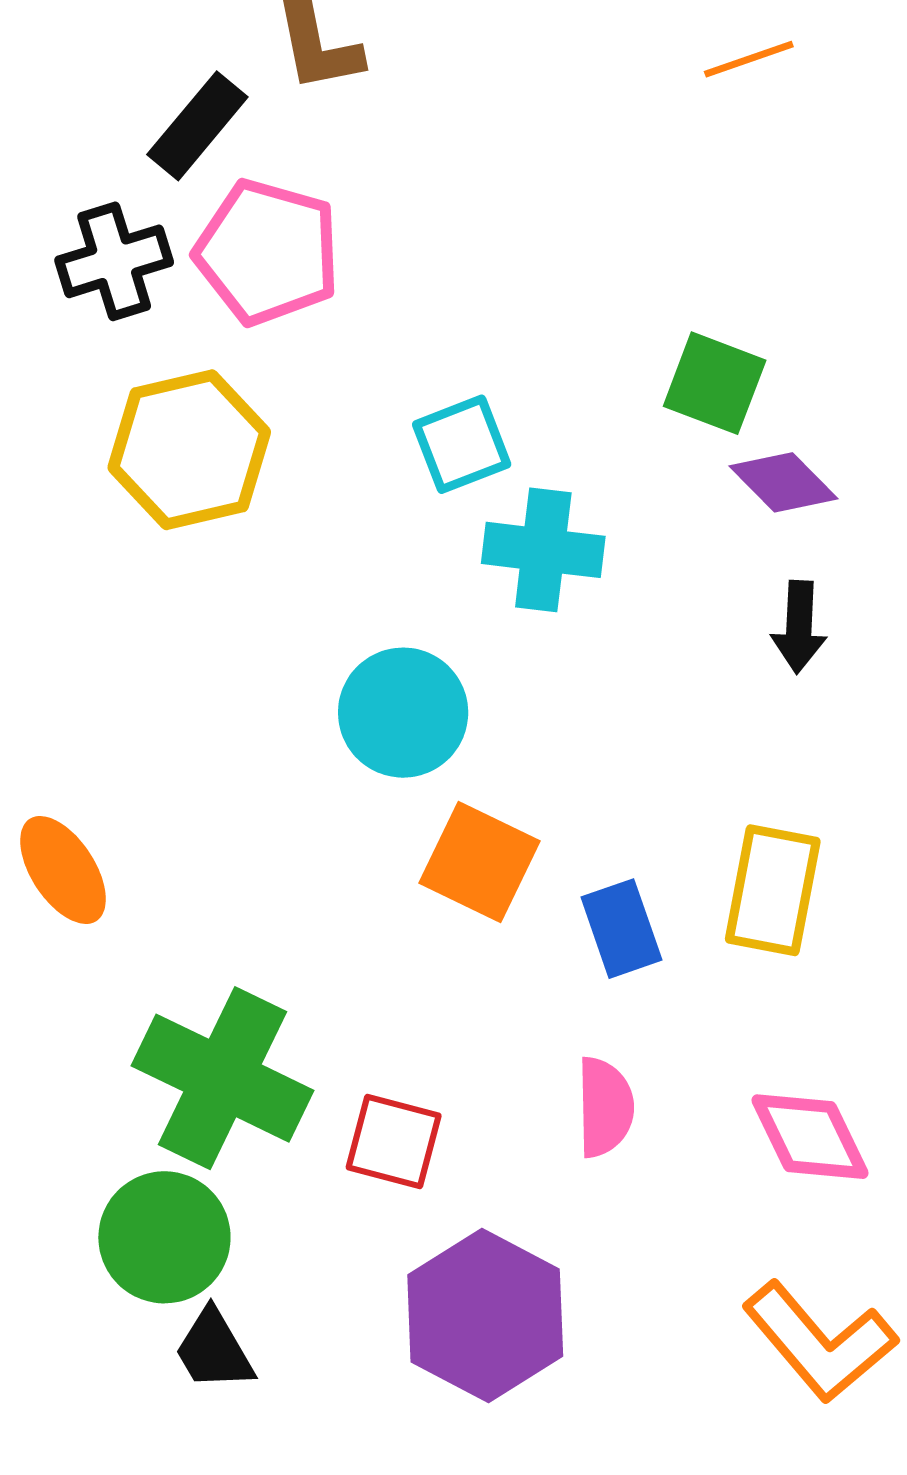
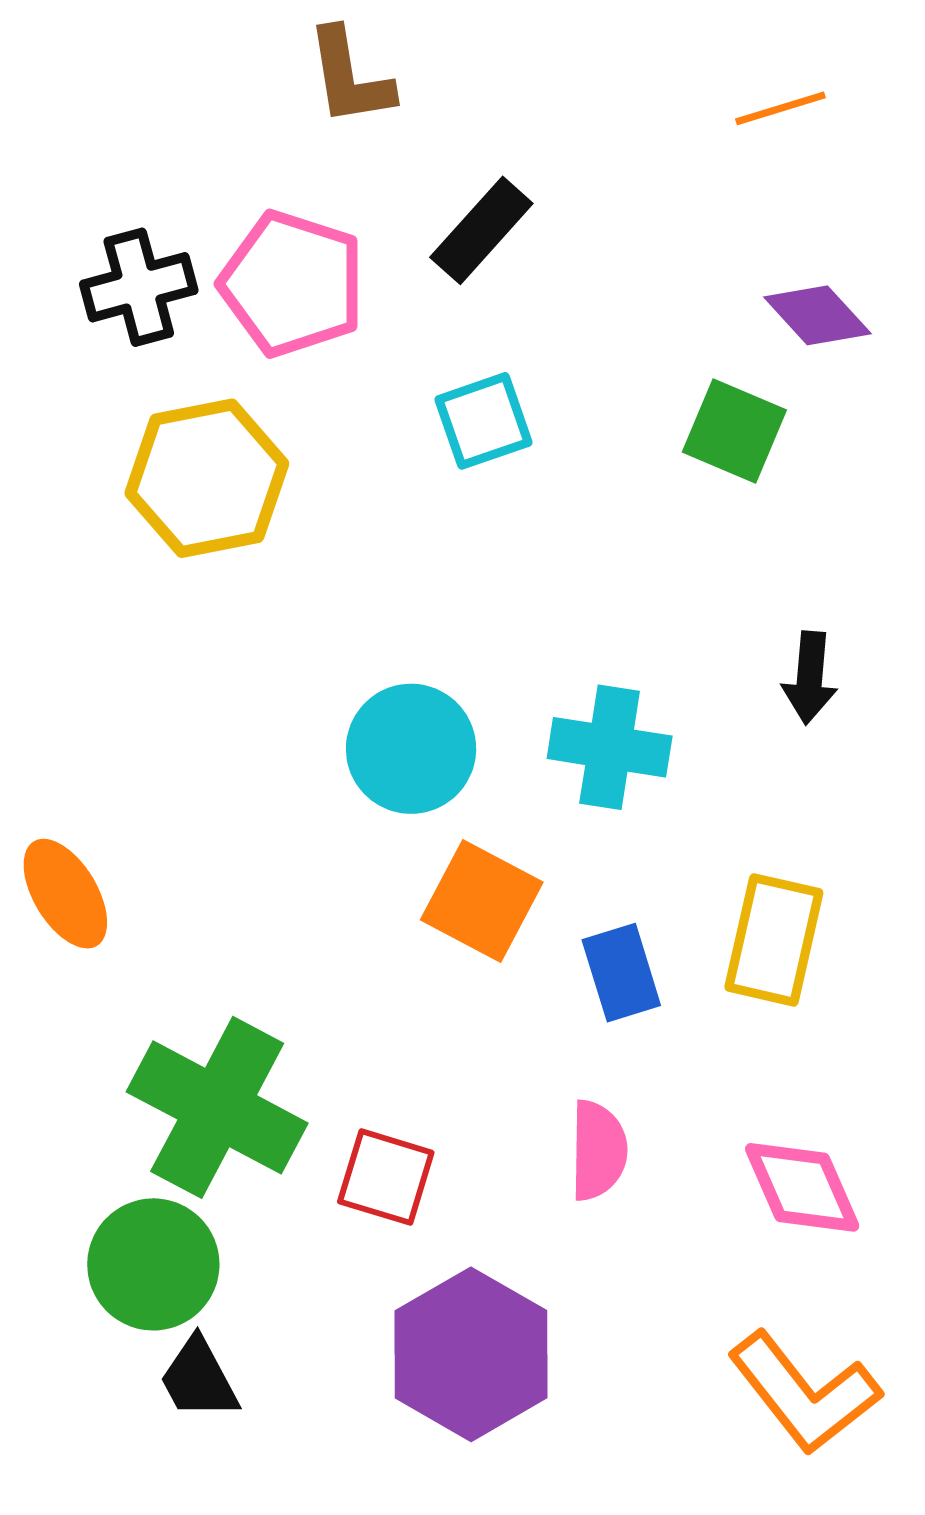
black rectangle: (197, 126) -> (481, 230), moved
cyan square: (462, 444) -> (483, 421), moved
purple diamond: (784, 482) -> (817, 315), moved
cyan cross: (543, 550) -> (610, 747), moved

